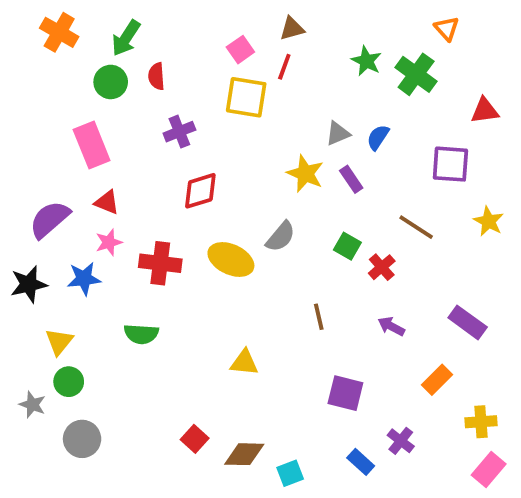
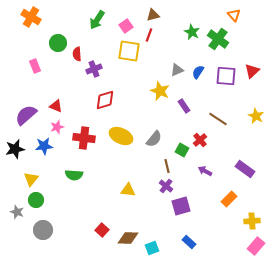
green arrow: (126, 38) -> (97, 20), moved
red semicircle: (156, 76) -> (77, 54), moved
red triangle: (485, 111) -> (252, 71), moved, turned -35
pink rectangle: (92, 145) -> (35, 66), moved, size x0.6
purple square: (450, 164) -> (226, 76), moved
purple rectangle: (351, 179) -> (184, 106), moved
gray semicircle: (281, 237) -> (154, 139), moved
green square: (347, 246) -> (182, 150), moved
purple square: (345, 393) -> (181, 206), turned -30
purple cross: (401, 441) -> (166, 186), moved

